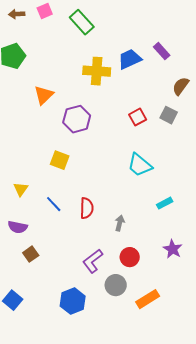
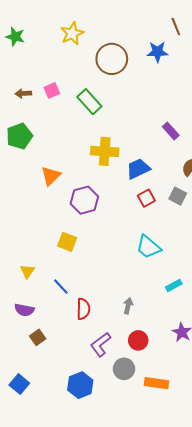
blue trapezoid: (130, 59) -> (138, 169), moved
red semicircle: (87, 208) -> (83, 309), moved
orange rectangle: (148, 299) -> (156, 383), turned 40

